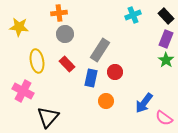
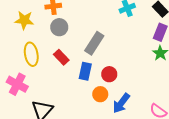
yellow star: (19, 27) -> (24, 20), moved
red circle: (115, 72) -> (109, 74), moved
blue arrow: (144, 103) -> (121, 103), moved

